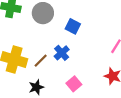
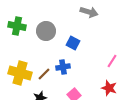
blue cross: (62, 53) -> (63, 67), turned 32

